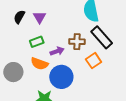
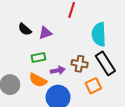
black semicircle: (19, 17) -> (25, 29), turned -88
purple triangle: (40, 17) -> (45, 33), turned 32

